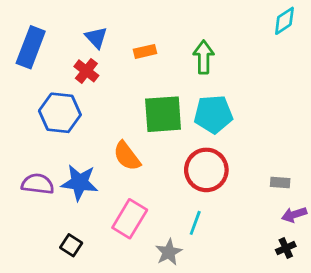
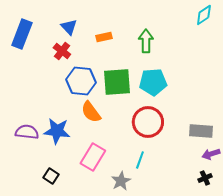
blue hexagon: (60, 113) -> (81, 81), moved
gray rectangle: (280, 183) -> (201, 131), size x1.6

